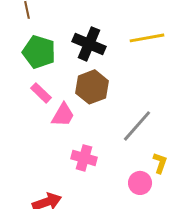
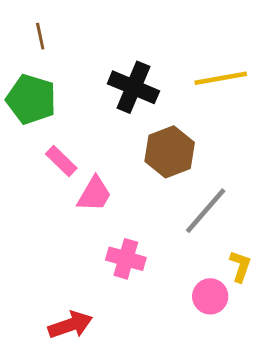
green pentagon: (39, 52) -> (31, 99), moved
brown hexagon: (92, 87) -> (170, 152), moved

